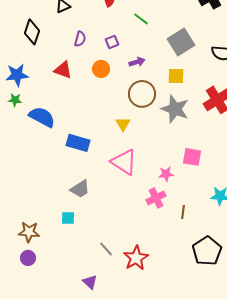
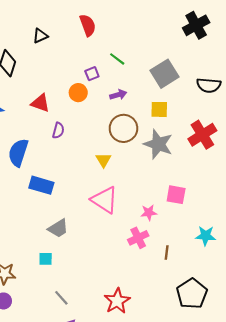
green line: (141, 19) -> (117, 59), moved
purple semicircle: (80, 39) -> (58, 130), moved
orange circle: (101, 69) -> (78, 93), moved
blue semicircle: (42, 117) -> (18, 153), turned -100
blue rectangle: (78, 143) -> (41, 185), moved
gray line: (106, 249) -> (61, 298), moved

